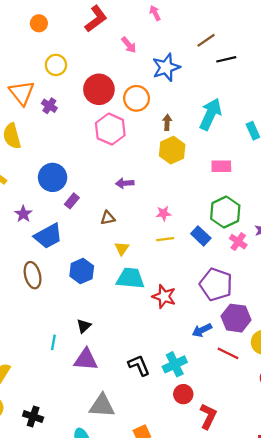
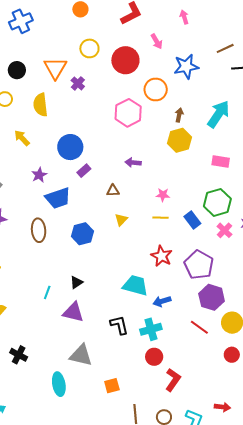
red circle: (99, 89) -> (125, 60), moved
cyan trapezoid: (130, 278) -> (135, 285), moved
red star: (164, 296) -> (162, 256), moved
blue arrow: (202, 330) -> (162, 301), moved

